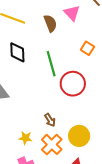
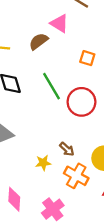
brown semicircle: (50, 23) -> (39, 41), turned -90
yellow star: (25, 138) -> (43, 163), moved

